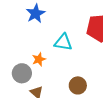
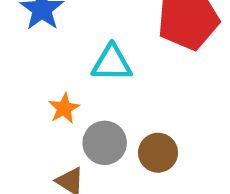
gray circle: (22, 73) -> (105, 143), moved

